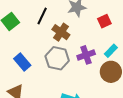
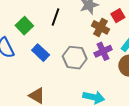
brown cross: (61, 32) -> (100, 27), moved
blue rectangle: (22, 62) -> (41, 53), moved

